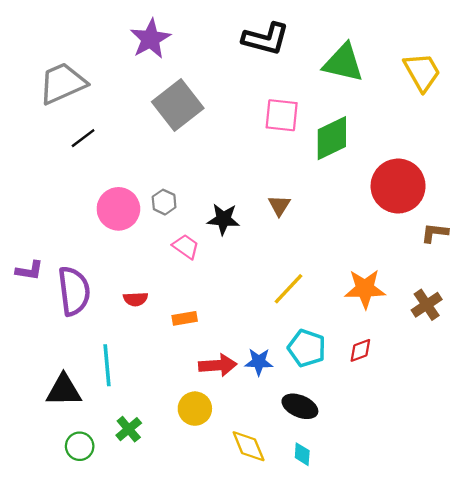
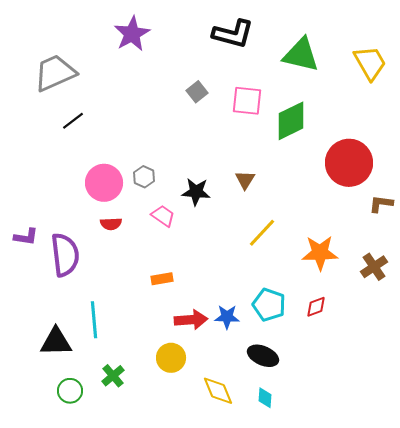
gray square: (178, 105) -> (197, 92), moved, size x0.5
yellow line: (288, 289) -> (262, 233), moved
red semicircle: (136, 299) -> (111, 224), moved

